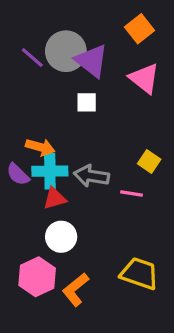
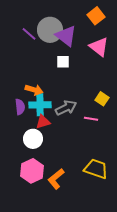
purple semicircle: (18, 174) -> (20, 107), turned -140
gray arrow: (91, 176) -> (66, 108), turned 145
white circle: (61, 237) -> (33, 139), moved

